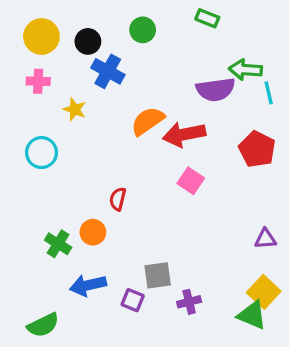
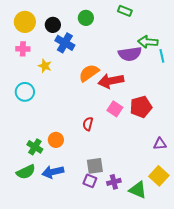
red pentagon: (257, 149) -> (141, 107), moved, turned 30
red semicircle: (118, 199) -> (88, 124), moved
purple square: (133, 300) -> (90, 181), moved
green triangle: (252, 315) -> (138, 190), moved
green semicircle: (43, 325) -> (26, 172), moved

